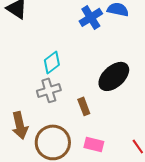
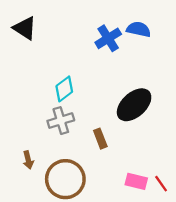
brown arrow: (20, 125) -> (28, 160), size x0.6
pink rectangle: (94, 144) -> (136, 181), moved

